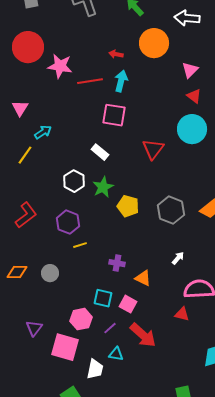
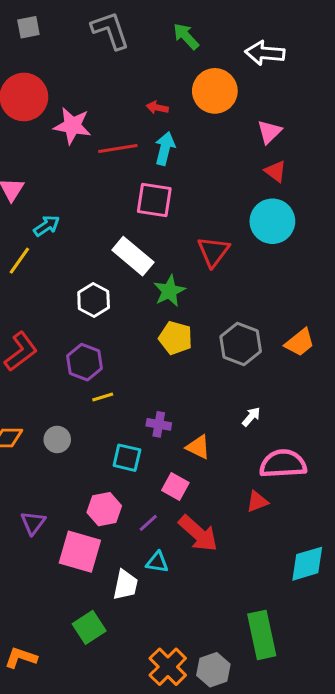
white rectangle: (100, 152) -> (133, 256), size x1.5
green star: (103, 187) -> (169, 291), moved
cyan square: (103, 298) -> (127, 458), moved
red triangle: (182, 314) -> (257, 502), turned -35

